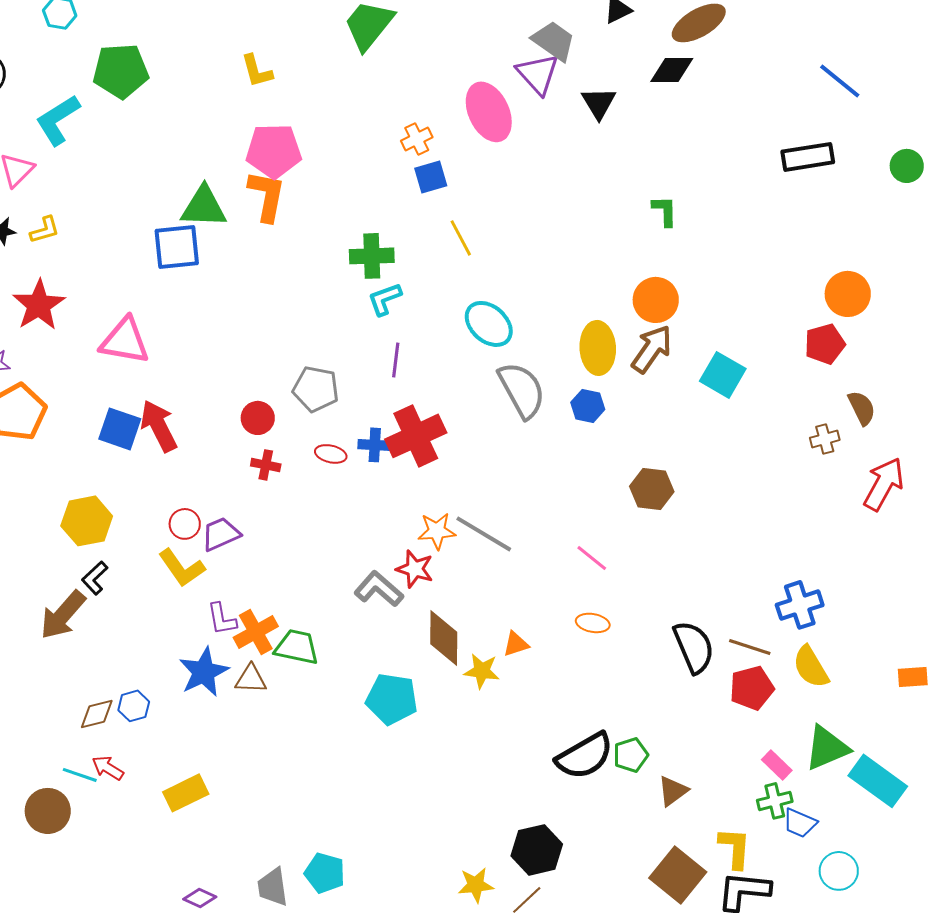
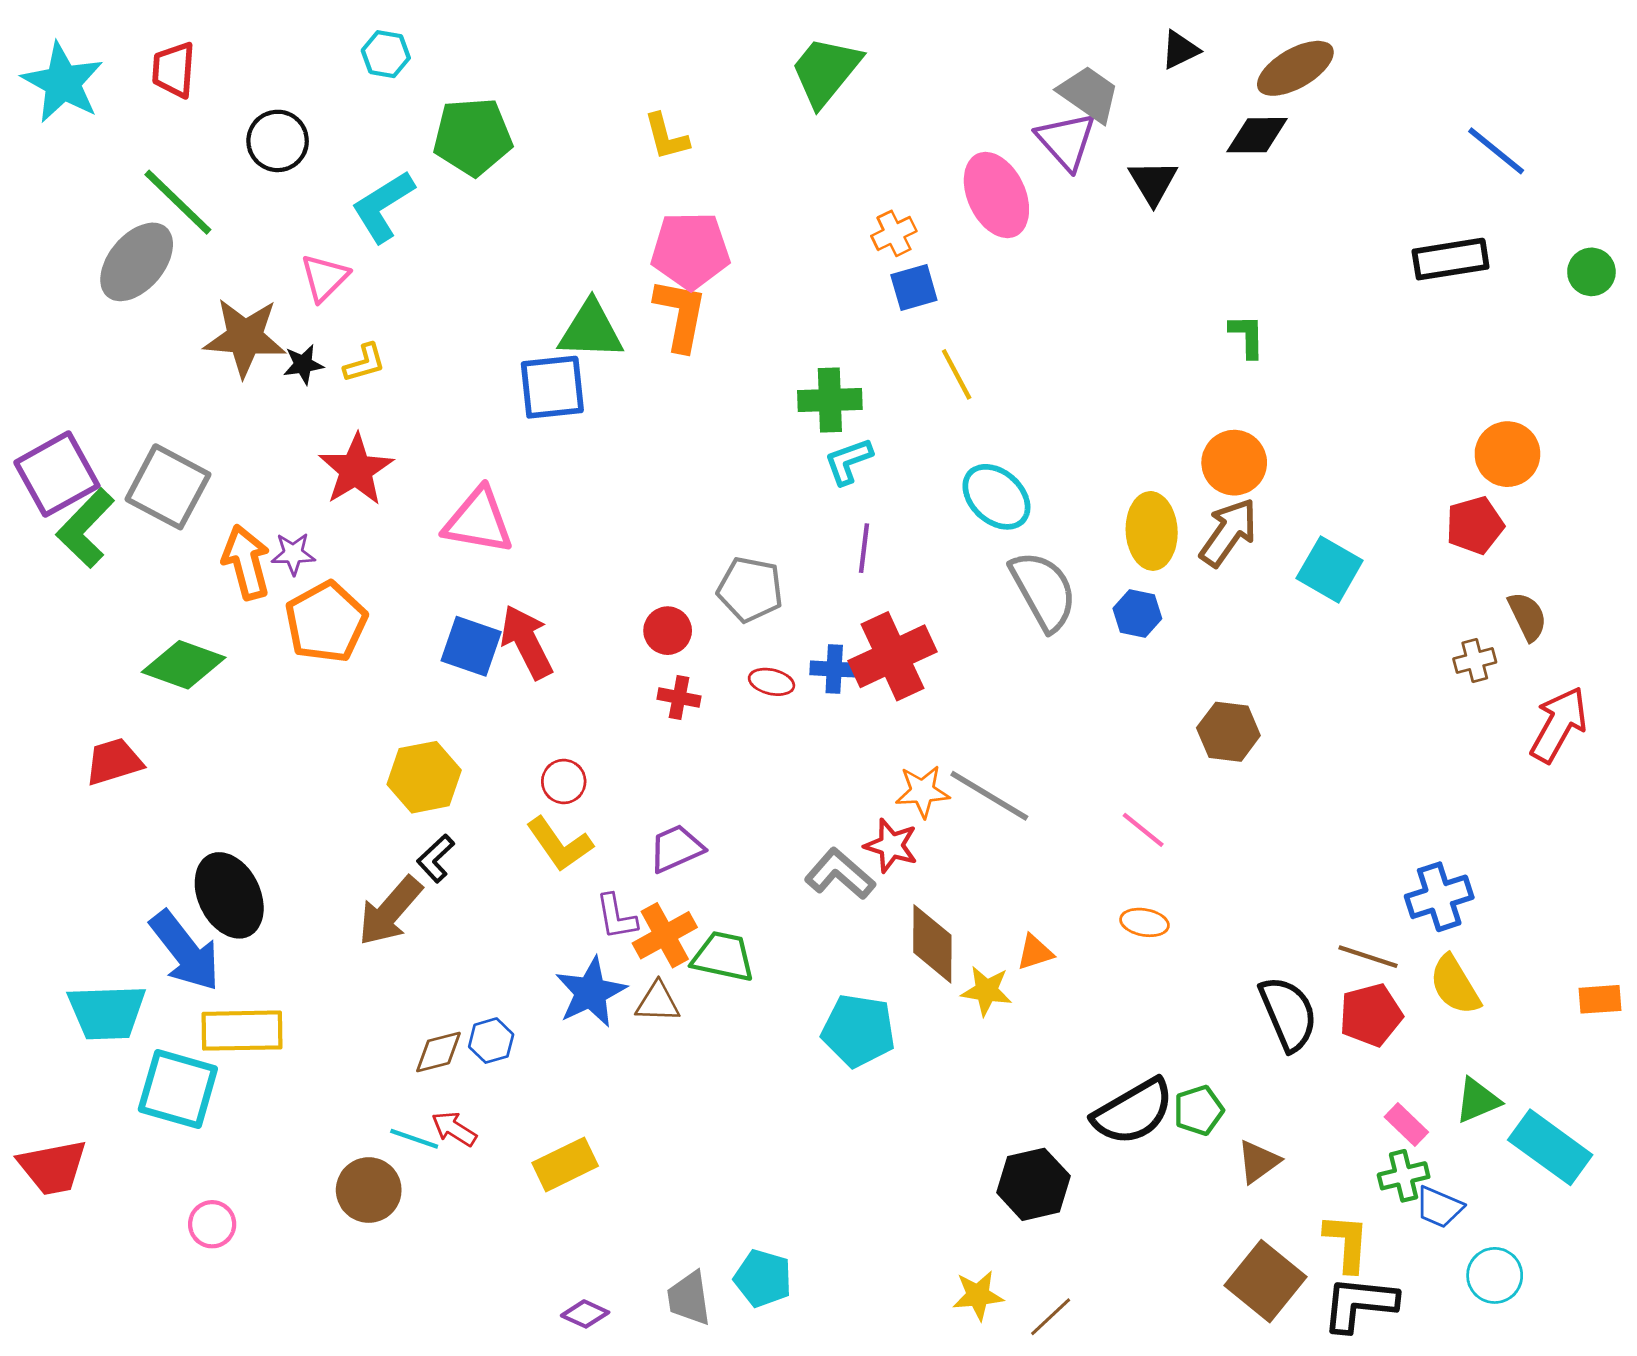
purple trapezoid: (221, 534) -> (676, 848), moved
black semicircle: (694, 647) -> (1288, 1014), moved
green triangle: (827, 748) -> (1478, 1100), size x0.7
black hexagon: (537, 850) -> (1033, 1184), moved

